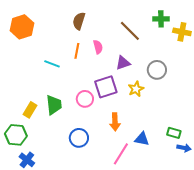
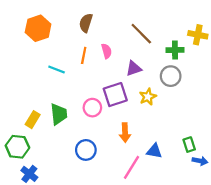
green cross: (161, 19) -> (175, 50), moved
orange hexagon: (22, 27) -> (38, 28), moved
green rectangle: (174, 133) -> (189, 145), turned 56

